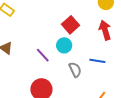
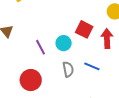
red square: (71, 25) -> (84, 29), moved, turned -36

